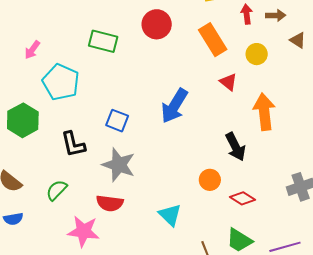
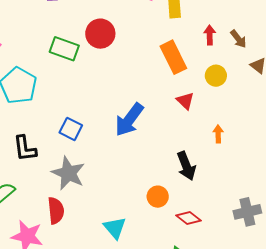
brown arrow: (276, 15) -> (238, 39), turned 48
red circle: (157, 24) -> (100, 34), moved
orange arrow: (264, 112) -> (218, 134), size x0.5
red semicircle: (110, 203) -> (56, 211), turned -108

